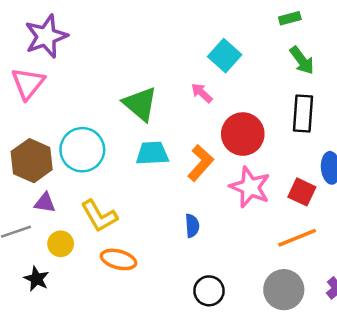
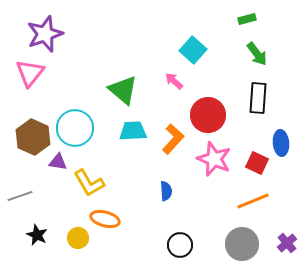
purple triangle: (45, 203) -> (58, 162), moved
yellow circle: (61, 244) -> (78, 238), moved

